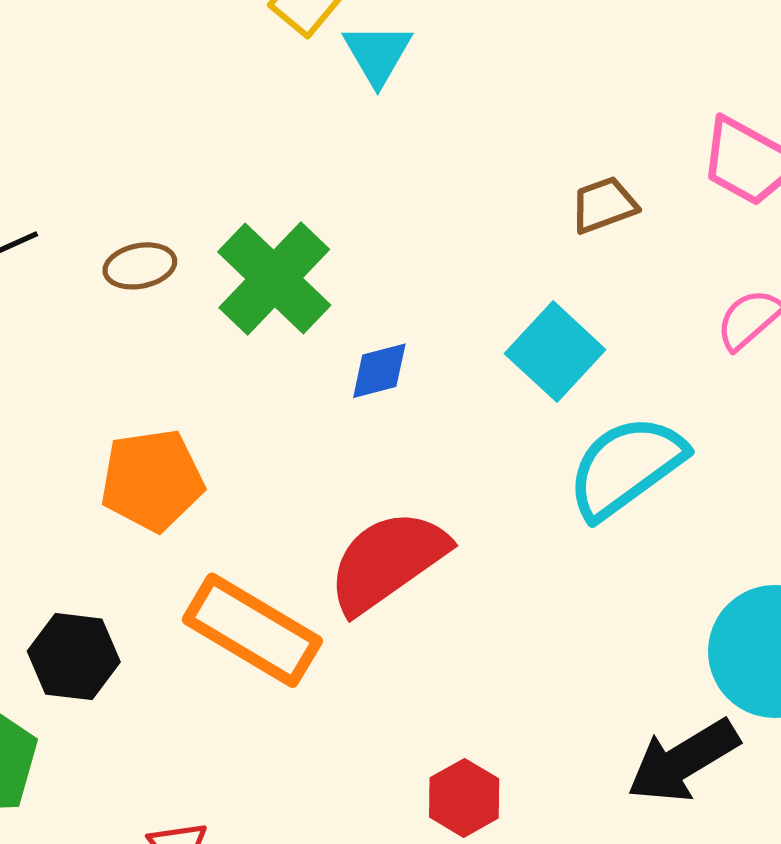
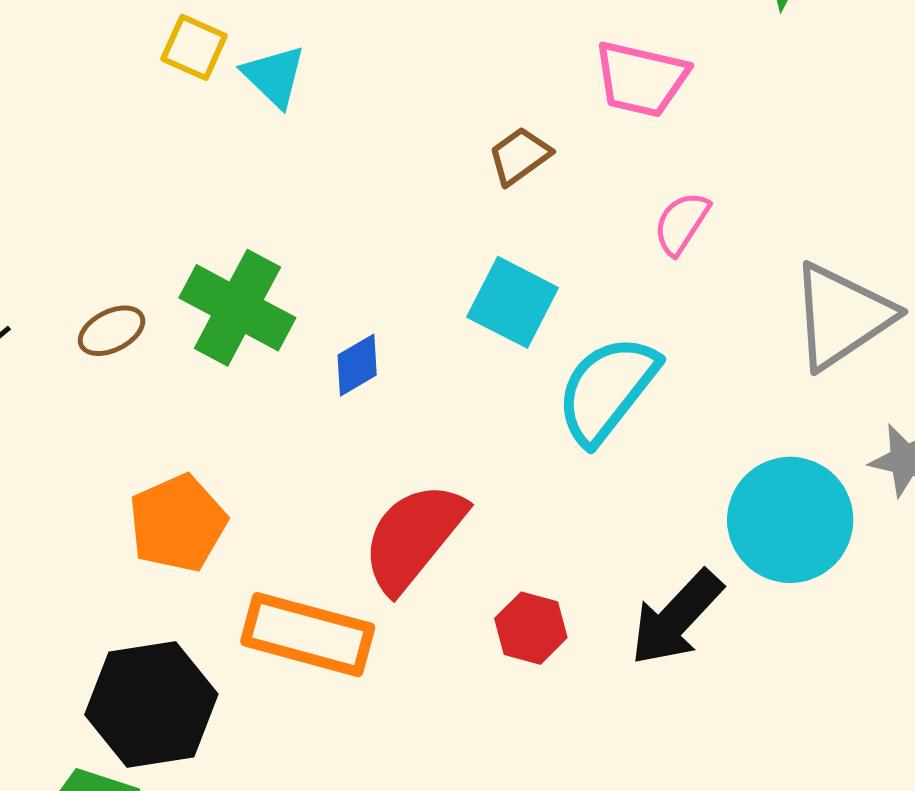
black hexagon: (74, 657) -> (151, 704), size x1.5
black arrow: (683, 761) -> (676, 618), moved
red hexagon: (464, 798) -> (531, 628), moved

